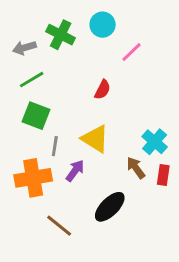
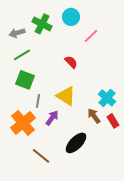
red semicircle: (103, 90) -> (71, 62), turned -72
red rectangle: (163, 175) -> (113, 121), turned -40
orange cross: (33, 178) -> (23, 123), turned -30

